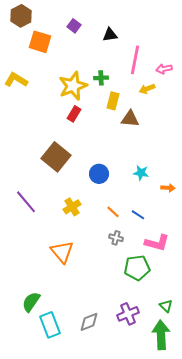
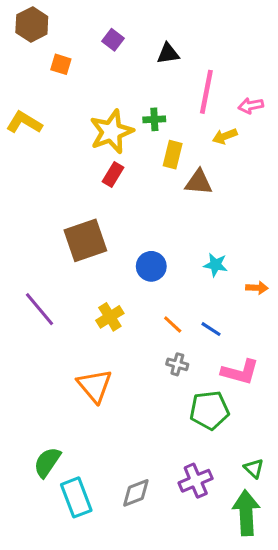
orange square: (40, 42) -> (61, 64), size x0.6
brown square: (56, 157) -> (85, 240), turned 32

